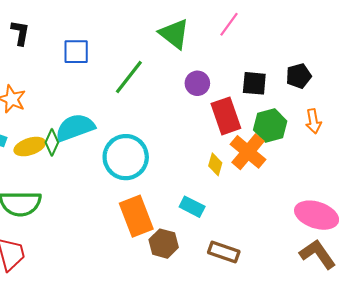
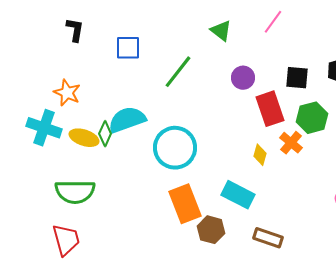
green triangle: (174, 34) -> (221, 31), size x0.7
yellow ellipse: (30, 147) -> (84, 138), turned 36
orange cross: (248, 152) -> (291, 143), size x0.7
cyan rectangle: (192, 207) -> (238, 195), size x1.4

